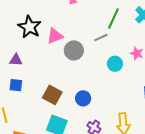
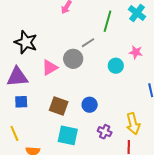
pink triangle: (55, 36) -> (50, 68), moved
gray line: (101, 38) -> (88, 43), moved
purple triangle: (16, 60) -> (17, 77), size x1.6

